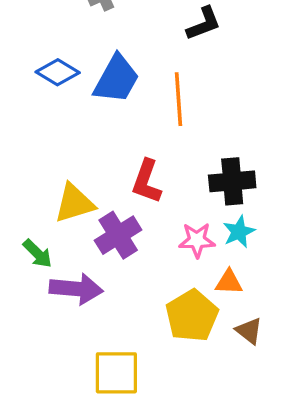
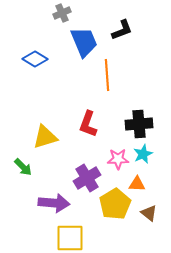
blue trapezoid: (116, 79) -> (84, 42), moved, turned -52
purple cross: (118, 235) -> (87, 178), moved
purple arrow: (76, 289) -> (54, 203), moved

